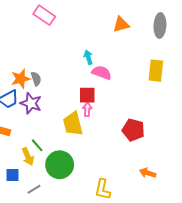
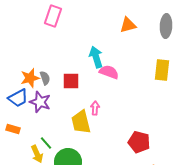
pink rectangle: (44, 15) -> (53, 16), turned 75
cyan arrow: (88, 57) -> (96, 57), size x1.5
red square: (87, 95) -> (71, 81), moved
red pentagon: (133, 130) -> (139, 142), moved

